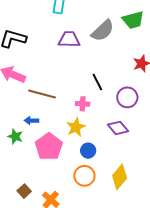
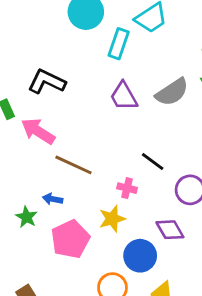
purple trapezoid: (69, 39) -> (124, 96), turned -130
black line: (97, 82) -> (153, 162), turned -36
blue circle: (88, 151) -> (140, 256), moved, size x1.5

